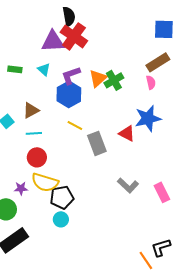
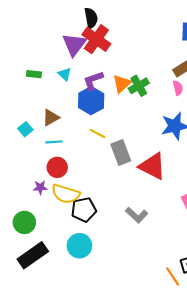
purple triangle: (53, 41) -> (74, 44), turned -50
red triangle: (127, 133) -> (153, 166), moved, size x1.6
gray L-shape: (128, 185) -> (137, 215), moved
purple star: (21, 188) -> (40, 187), moved
cyan circle: (61, 219) -> (79, 246), moved, size x1.5

